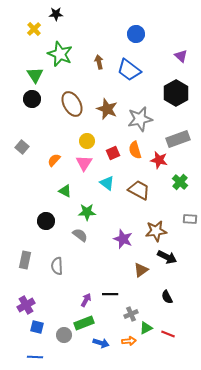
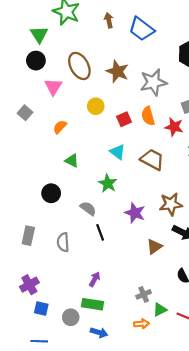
pink triangle: (84, 163) -> (53, 87), moved
green star: (87, 212) -> (108, 183), moved, turned 30
black line: (110, 294) -> (100, 232), moved, turned 70
green rectangle: (84, 323) -> (92, 304), turned 30
blue arrow: (101, 343) -> (99, 332), moved

